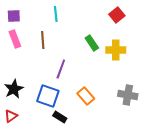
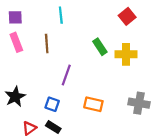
blue square: (48, 96) -> (52, 104), size x0.6
orange rectangle: (86, 96) -> (93, 104), turned -36
red triangle: (11, 116) -> (29, 128), moved
black rectangle: (60, 117) -> (53, 127), moved

